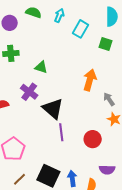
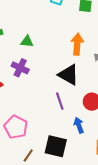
black triangle: (53, 109) -> (69, 75), moved
blue arrow: (72, 178) -> (79, 125), moved

